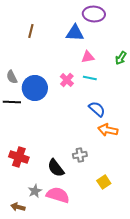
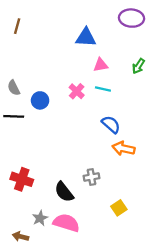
purple ellipse: (94, 14) -> (132, 18), moved
brown line: (31, 31) -> (17, 26), moved
blue circle: (35, 88) -> (40, 100), size x0.6

